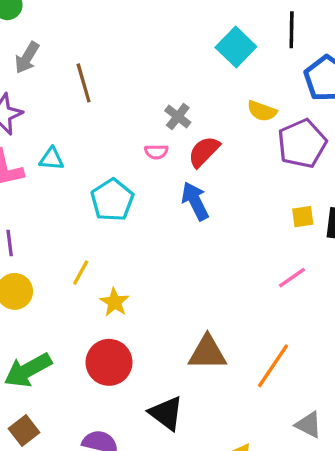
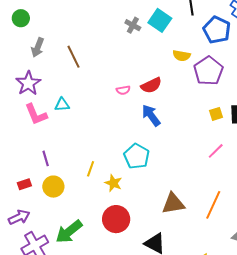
gray cross: (178, 117) -> (133, 25), moved
red semicircle: (204, 152) -> (151, 85), turned -150
cyan pentagon: (112, 200) -> (137, 156), moved

